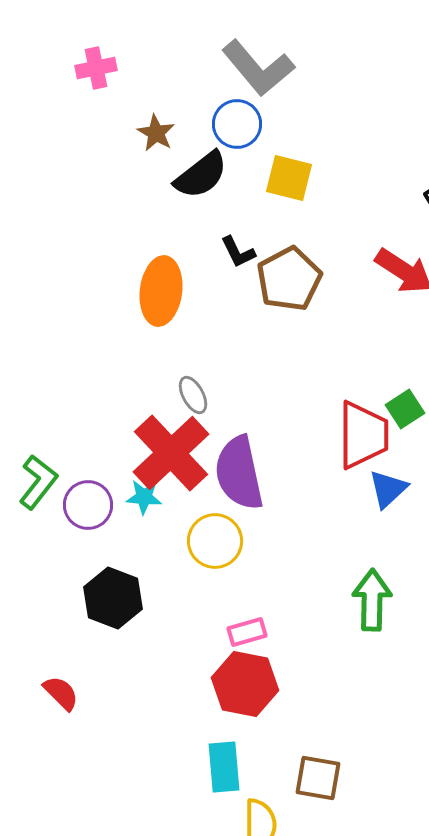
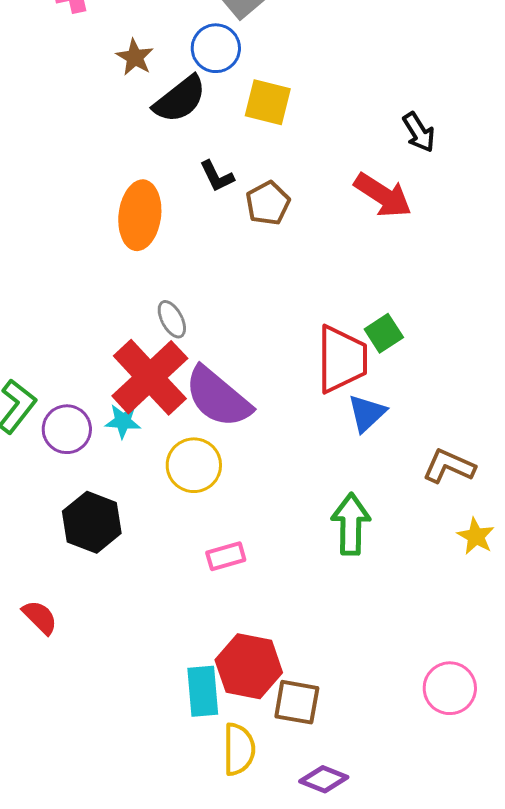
brown pentagon: (289, 279) -> (268, 203), size x0.7
purple semicircle: (239, 473) -> (218, 397), turned -38
red hexagon: (245, 684) -> (249, 666), moved

